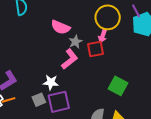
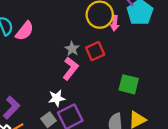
pink semicircle: (60, 27) -> (25, 31), moved, turned -60
pink arrow: (103, 36) -> (115, 23), moved

